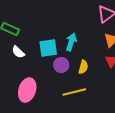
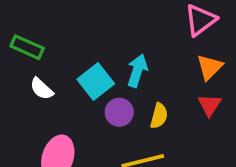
cyan square: (48, 48) -> (96, 82), turned -30

